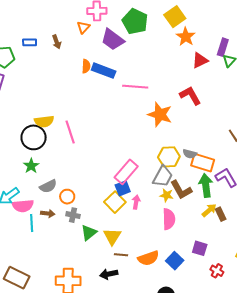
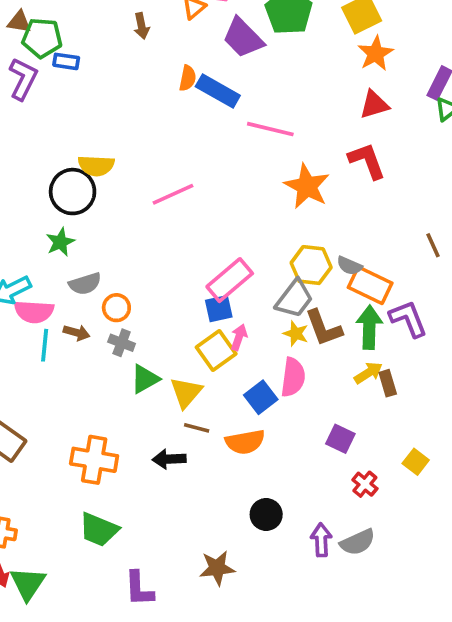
blue rectangle: (30, 42) -> (66, 61), moved
red triangle: (200, 60) -> (374, 105), moved
pink line: (70, 132) -> (173, 194), moved, turned 75
yellow square: (115, 202) -> (216, 350), moved
blue square: (175, 261) -> (261, 397), moved

